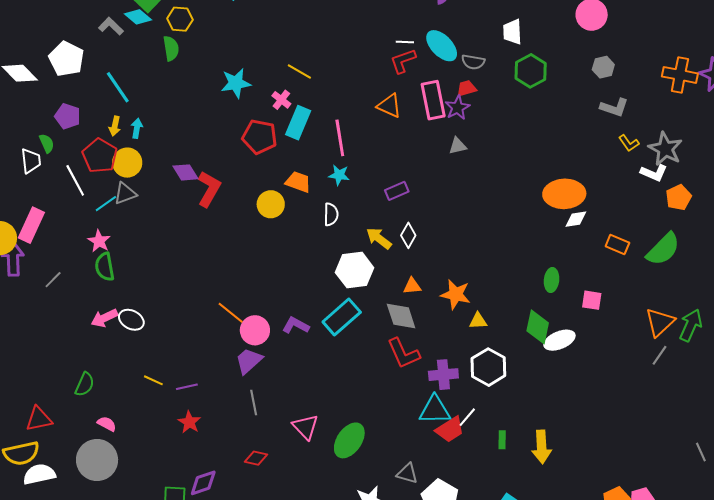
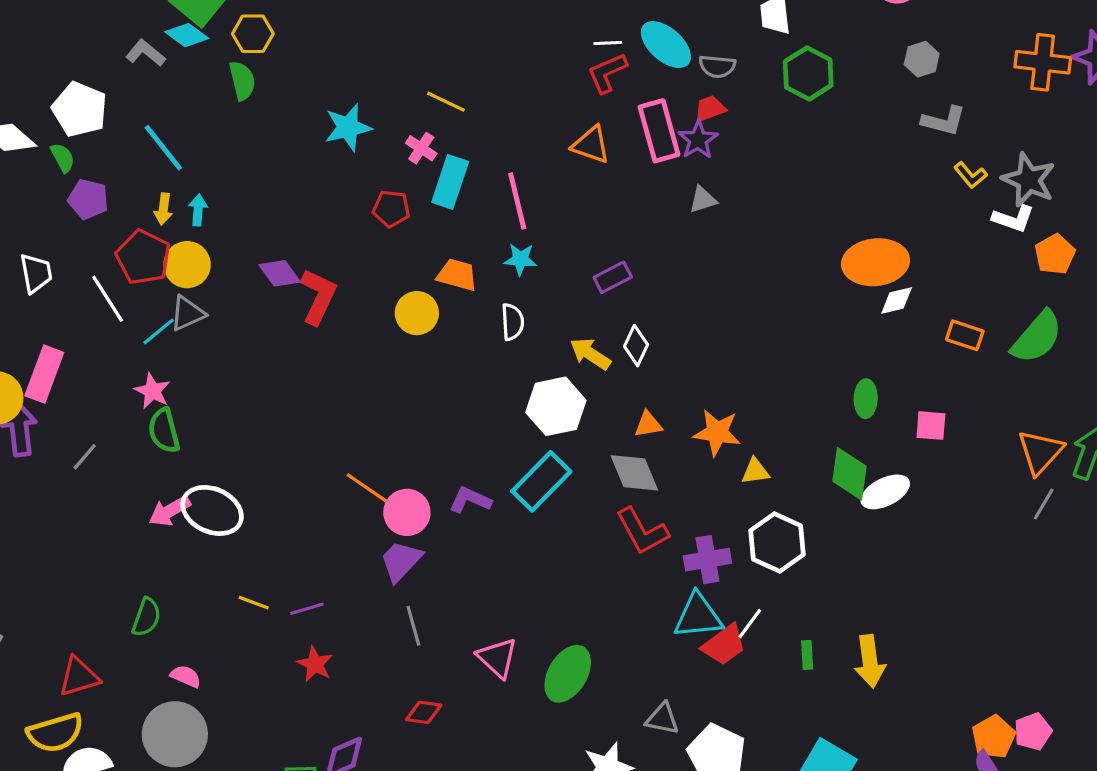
red pentagon: (260, 137) -> (391, 209), size x0.7
green semicircle: (47, 143) -> (63, 158), moved
white ellipse: (131, 320) -> (212, 510), size x1.5

